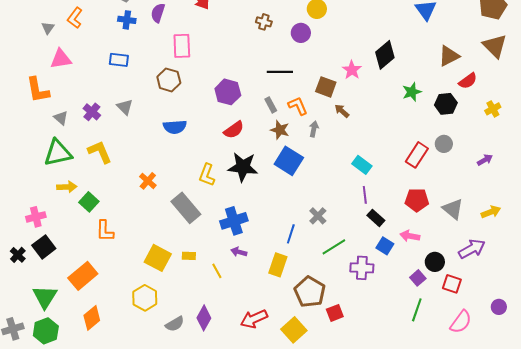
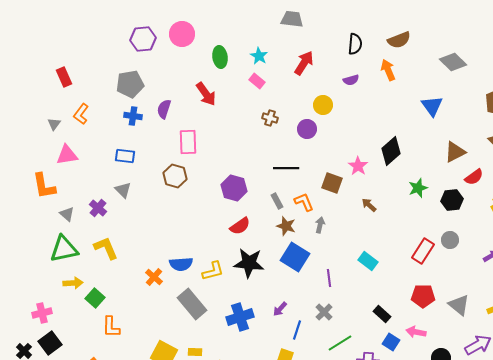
gray triangle: (125, 107) -> (123, 190), moved
brown arrow: (342, 111) -> (369, 205), moved
blue semicircle: (175, 127) -> (181, 264), moved
yellow L-shape: (207, 175) -> (213, 271), turned -125
purple line: (365, 195) -> (329, 278), moved
purple arrow: (239, 252) -> (280, 309), moved, turned -63

